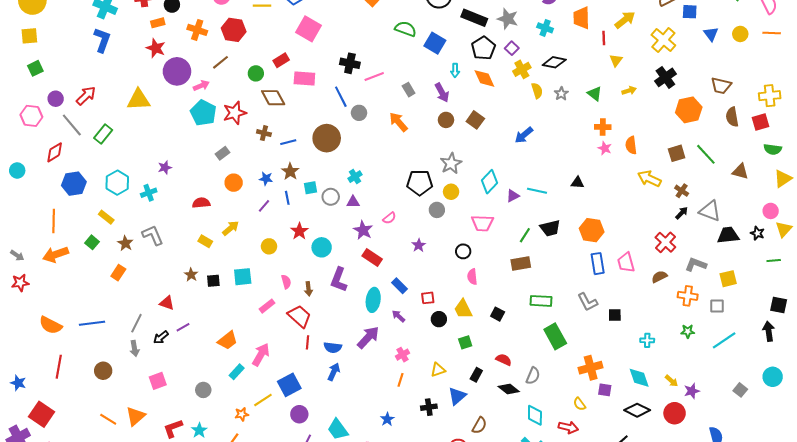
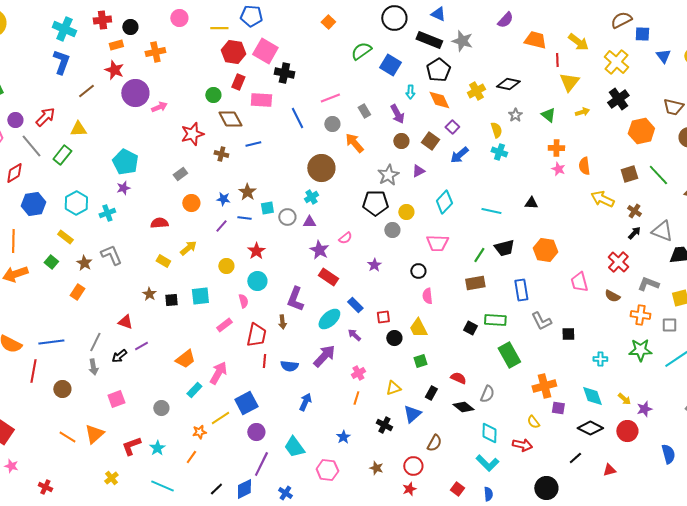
orange trapezoid: (581, 18) -> (535, 40), turned 105
yellow arrow: (625, 20) -> (578, 42), turned 75
cyan cross: (545, 28) -> (499, 152), moved
green semicircle: (406, 29) -> (361, 51), turned -55
orange cross: (197, 30) -> (155, 52), turned -30
red hexagon: (234, 30) -> (233, 52), moved
purple square: (512, 48) -> (452, 127), moved
red rectangle: (281, 60) -> (238, 82), turned -35
yellow triangle: (616, 60) -> (569, 82), size x1.5
brown line: (220, 62) -> (86, 91), moved
black cross: (350, 63) -> (284, 73), moved
yellow semicircle: (537, 91) -> (496, 130), moved
yellow triangle: (139, 100) -> (78, 129), moved, size x0.7
cyan pentagon: (203, 113) -> (125, 162), moved
gray circle: (359, 113) -> (332, 124), moved
blue arrow: (524, 135) -> (459, 155), moved
brown circle: (327, 138) -> (321, 168), moved
blue line: (288, 142) -> (253, 144), moved
gray star: (451, 163) -> (388, 175), moved
purple triangle: (513, 196) -> (418, 171), moved
blue line: (287, 198) -> (244, 218), turned -72
cyan circle: (322, 247) -> (257, 281), moved
blue rectangle: (598, 264) -> (521, 290), moved
brown semicircle: (659, 277) -> (612, 296), turned -126
brown arrow: (308, 289) -> (282, 322), moved
cyan ellipse: (373, 300) -> (329, 319), turned 40
black square: (498, 314) -> (470, 328), moved
red trapezoid: (299, 316) -> (256, 335), turned 60
green star: (688, 331) -> (640, 350), size x1.6
red line: (59, 367) -> (33, 371), moved
blue arrow: (334, 372) -> (305, 402), moved
black cross: (429, 407) -> (384, 425), turned 35

